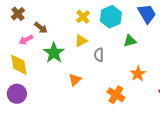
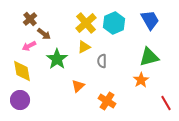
brown cross: (18, 14) -> (30, 19), moved
yellow cross: (83, 17) -> (86, 23), size x1.5
green triangle: (130, 41) -> (149, 57), moved, size x1.5
orange cross: (116, 95) -> (107, 101), moved

